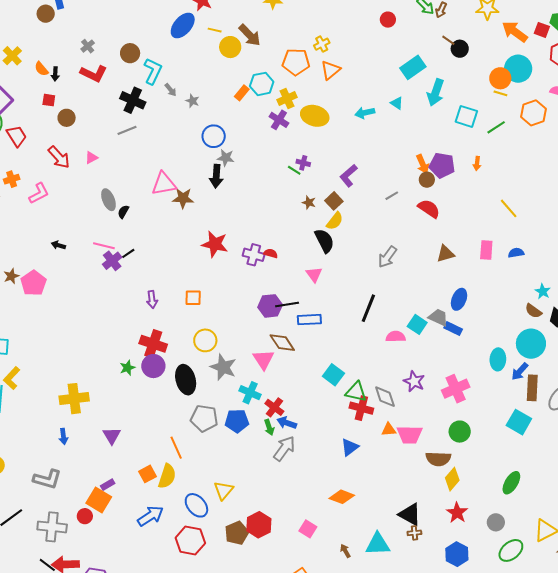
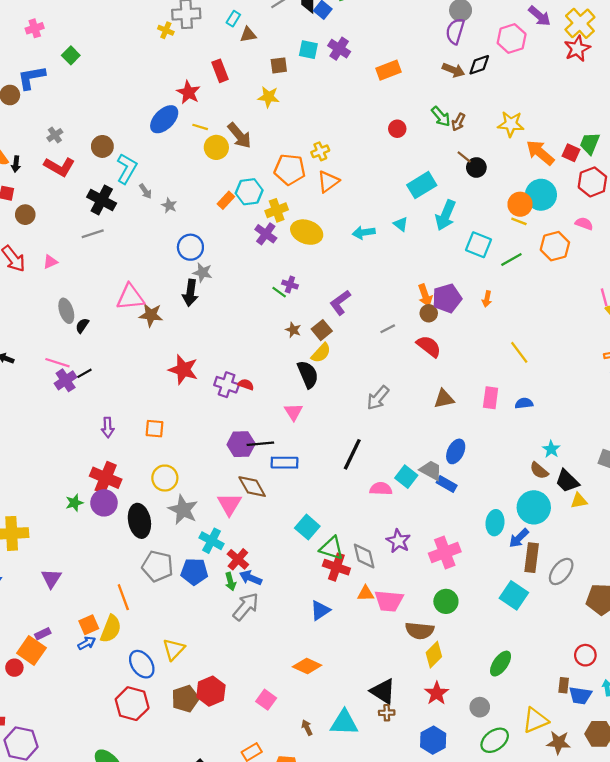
purple pentagon: (442, 165) -> (447, 298), turned -30
blue arrow: (150, 516) -> (87, 643), moved, size x0.6

